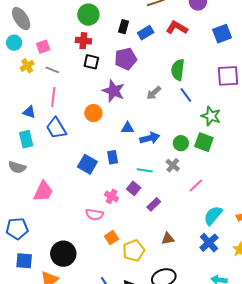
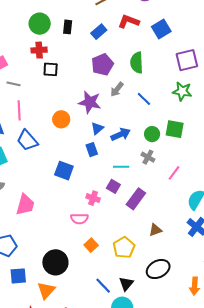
black rectangle: (124, 27) -> (68, 27), moved
blue square: (222, 34) -> (161, 29), moved
purple pentagon: (126, 59) -> (102, 65), moved
purple star: (114, 91) -> (90, 102), moved
blue line: (186, 95) -> (144, 99), moved
green star: (211, 116) -> (182, 91), moved
blue triangle: (128, 128) -> (97, 128), turned -32
blue rectangle: (113, 157) -> (92, 150), moved
purple rectangle: (154, 204) -> (136, 199), size x1.5
orange square: (112, 238) -> (91, 245), moved

